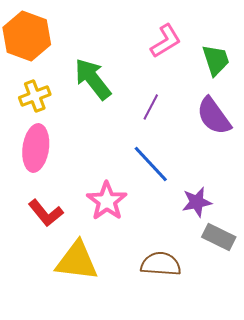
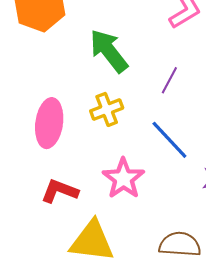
yellow cross: (35, 96) -> (107, 109), moved
red L-shape: (46, 213) -> (60, 191), turned 150

